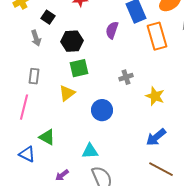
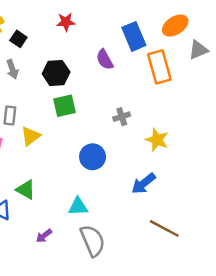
black square: (48, 17) -> (18, 39), moved
purple semicircle: (112, 30) -> (105, 60), turned -48
yellow triangle: (67, 93) -> (31, 136), moved
blue arrow: (156, 137) -> (144, 184), moved

